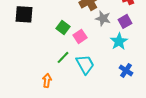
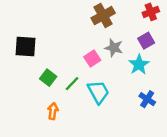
black square: (24, 14) -> (25, 47), moved
gray star: (103, 18) -> (114, 48), moved
green square: (63, 27) -> (48, 78), moved

